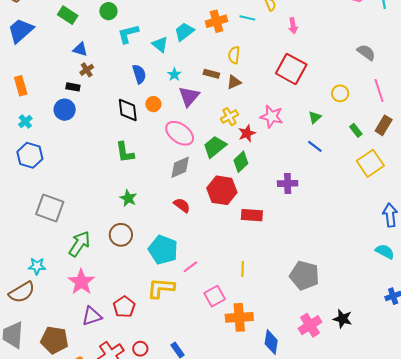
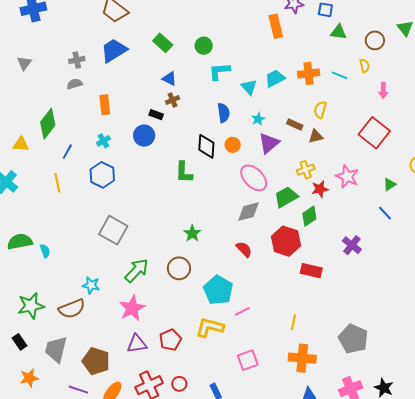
green L-shape: (125, 152) -> (184, 172), moved
purple cross: (288, 183) -> (352, 245), turned 30
pink square: (215, 296) -> (248, 360), moved
orange cross: (239, 317) -> (302, 358), moved

